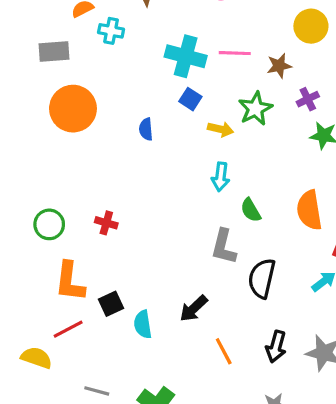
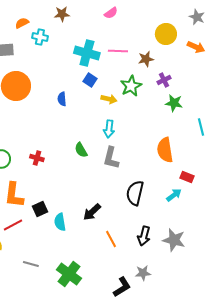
green semicircle: (251, 210) -> (81, 150), moved
gray L-shape: (224, 247) -> (111, 158), moved

